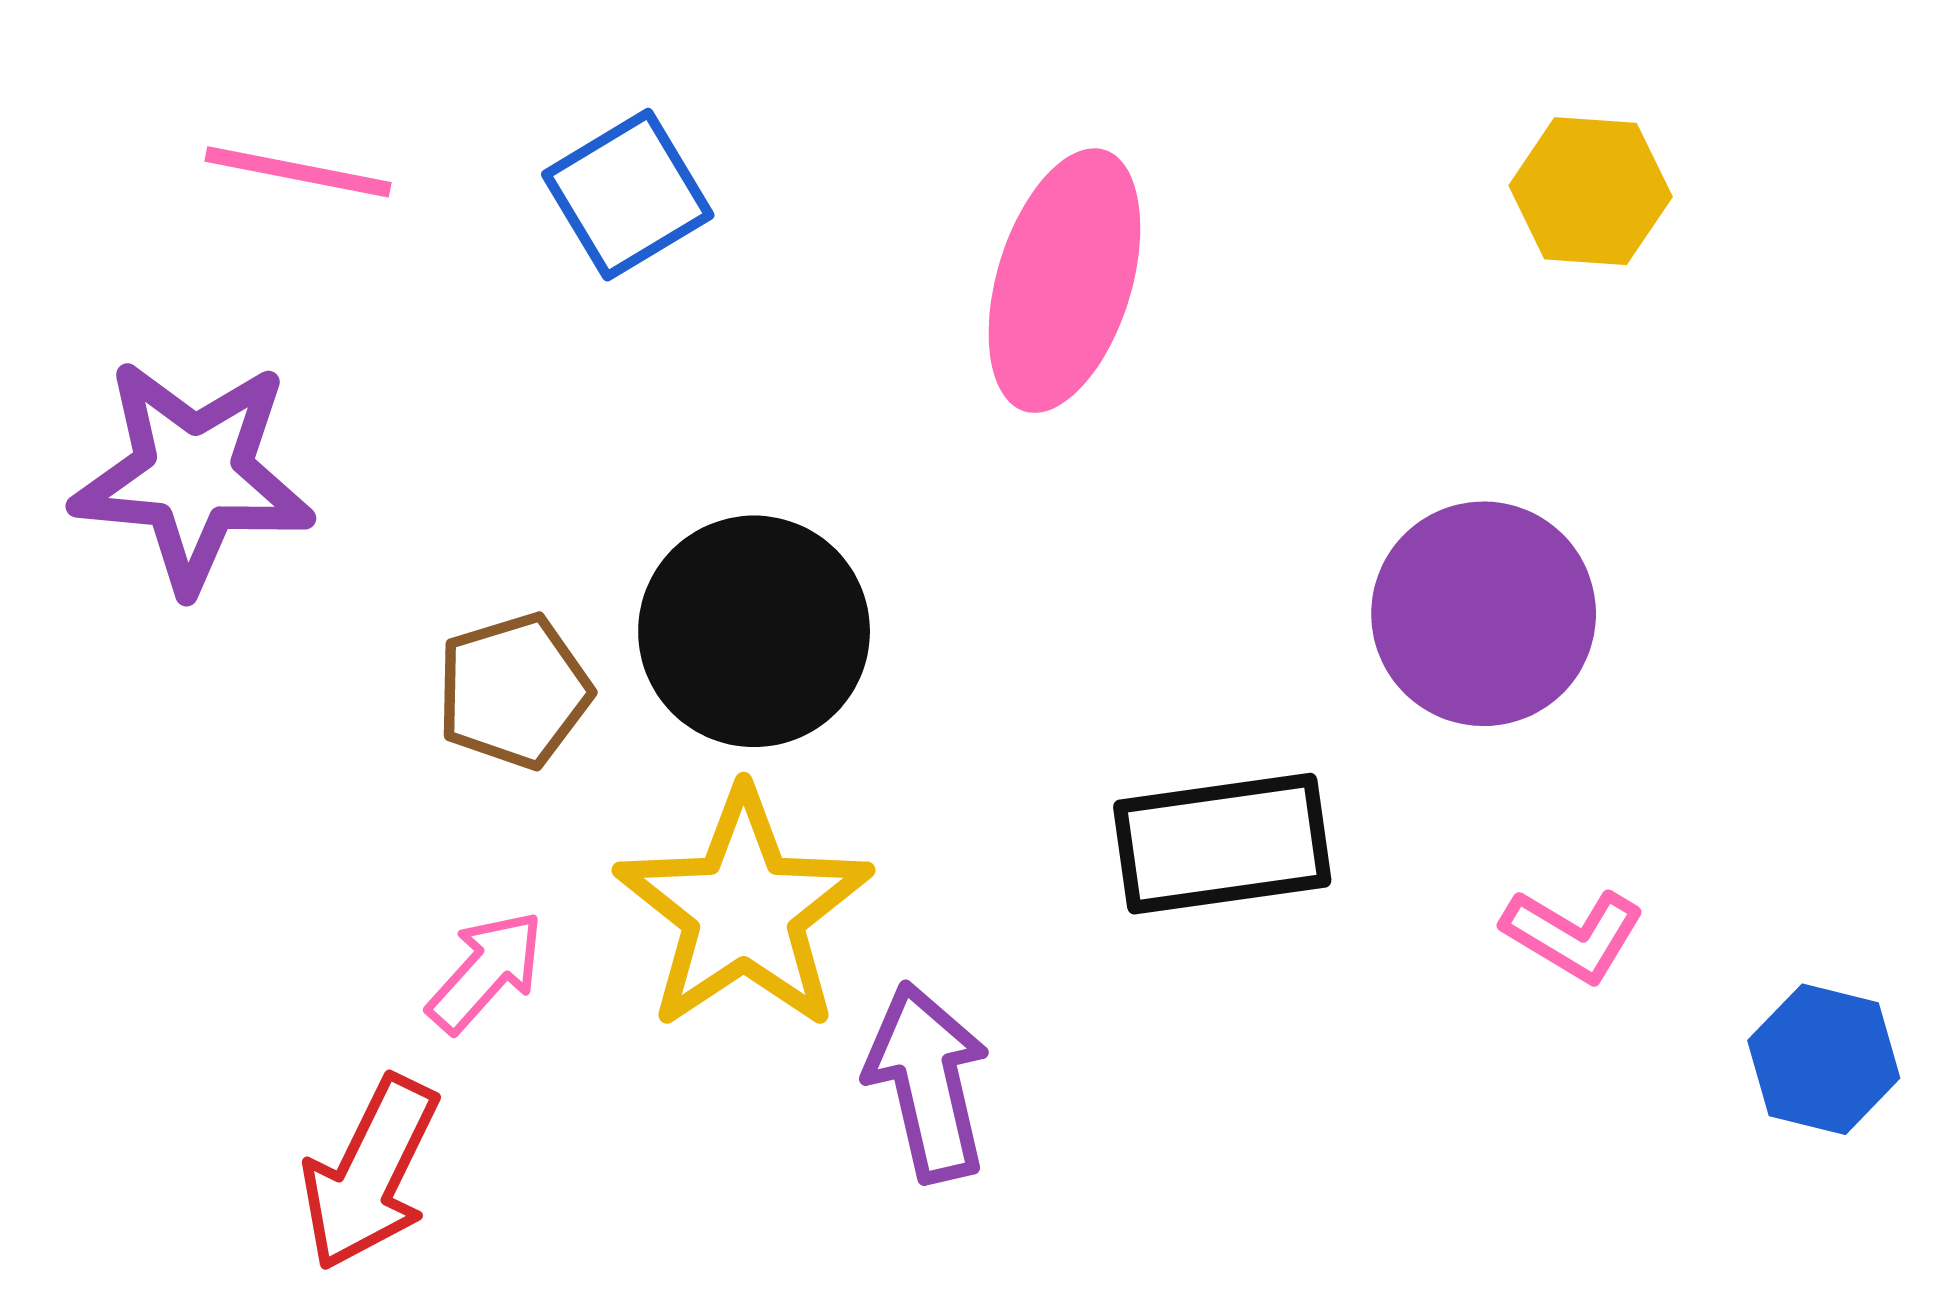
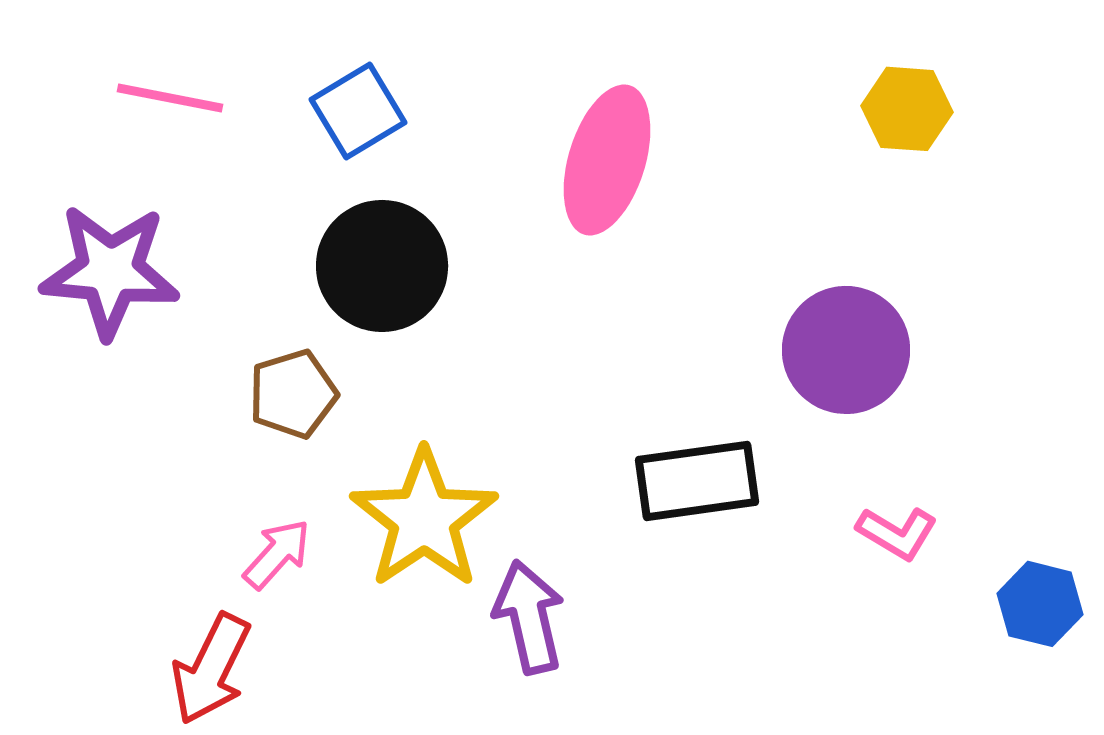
black circle: (754, 631) -> (382, 266), moved

